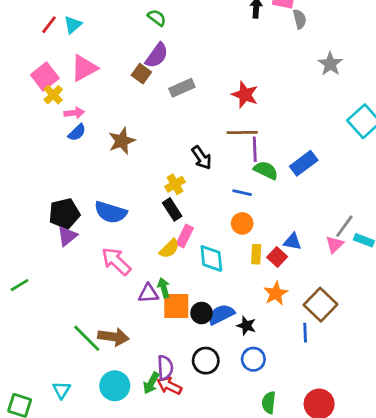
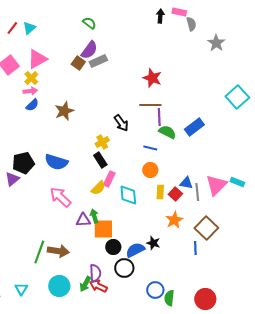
gray star: (330, 64) -> (216, 43), moved
gray rectangle: (182, 88) -> (98, 61), moved
yellow cross: (53, 95) -> (31, 78), moved
gray line: (344, 226) -> (197, 192), moved, turned -42
purple triangle: (67, 236) -> (12, 179), moved
pink triangle: (335, 244) -> (216, 185), size x1.6
black circle: (202, 313) -> (113, 247), moved
blue semicircle: (221, 314) -> (135, 250), moved
green line: (87, 338) -> (39, 252), turned 65
blue circle: (253, 359) -> (155, 290), moved

